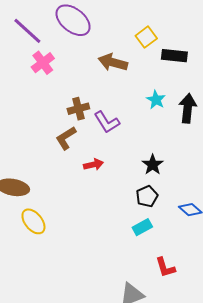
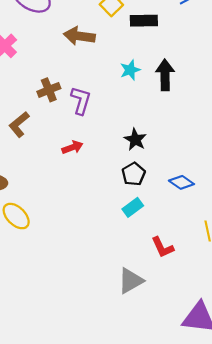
cyan star: (156, 100) -> (130, 70), turned 30
purple L-shape: (107, 122) -> (81, 100), turned -124
brown L-shape: (66, 138) -> (19, 124), moved

